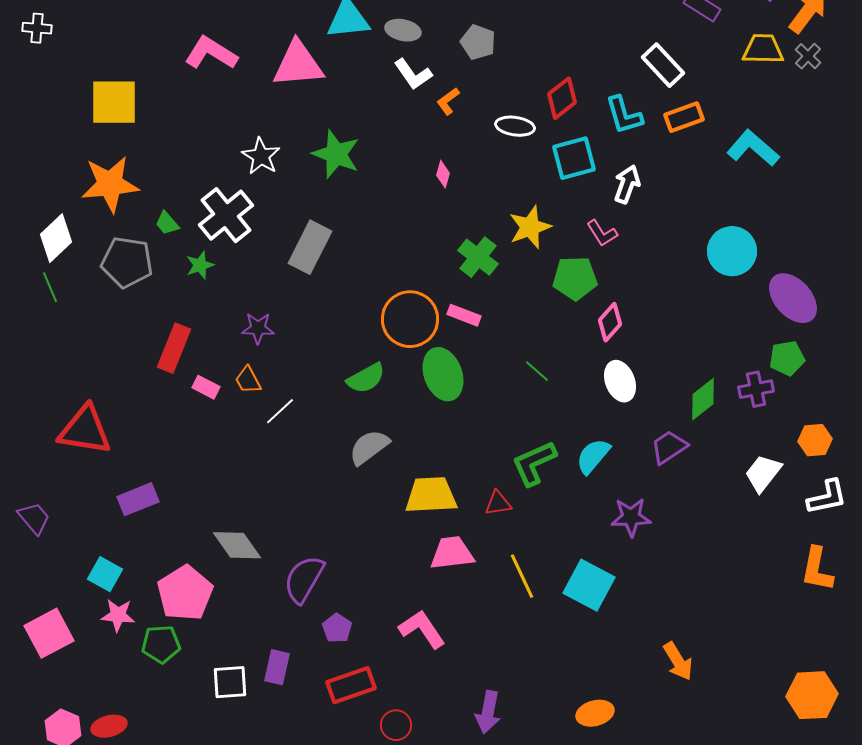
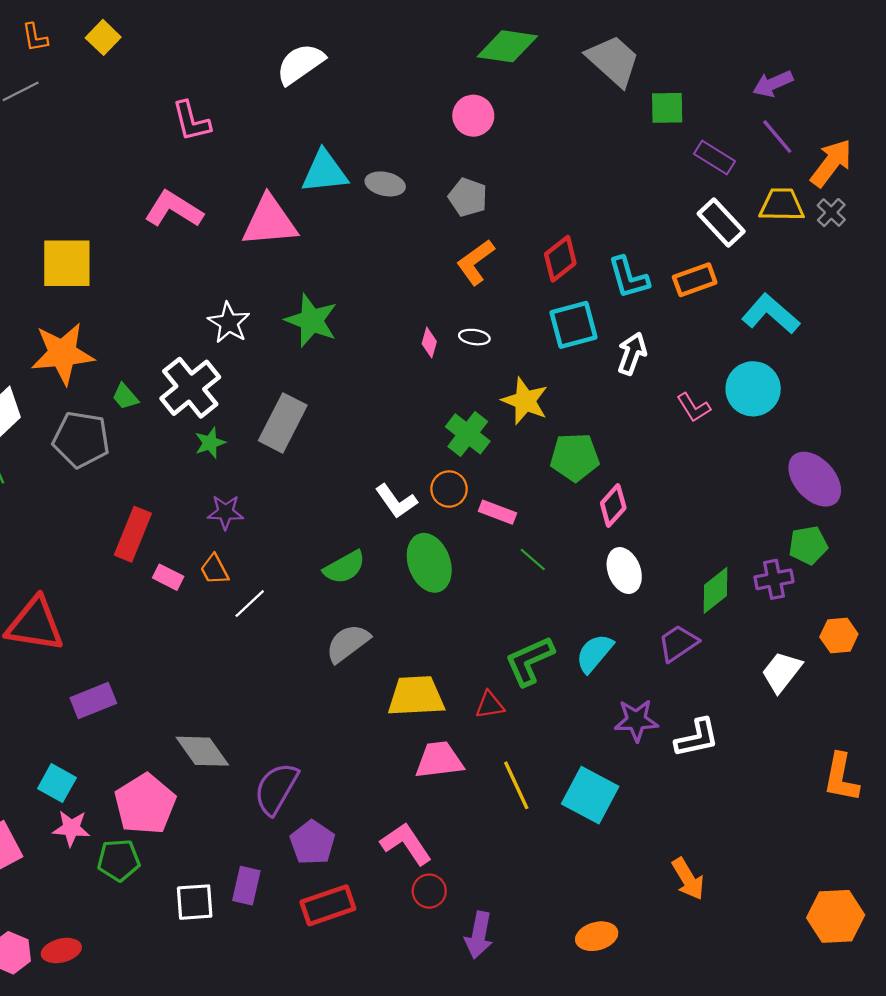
white rectangle: (663, 65) -> (721, 222), moved
white L-shape: (413, 74) -> (396, 501), moved
orange L-shape: (448, 101) -> (475, 262), moved, size x1.5
white ellipse: (515, 126) -> (474, 337), moved, size x0.7
yellow star: (530, 227) -> (525, 401), turned -30
pink L-shape: (602, 233) -> (694, 408), moved
cyan circle: (732, 251) -> (753, 389), moved
green star: (200, 265) -> (210, 443), moved
pink rectangle: (464, 315) -> (498, 512), moved
orange circle: (410, 319) -> (449, 489), moved, size x0.6
white L-shape: (827, 497) -> (697, 738), moved
purple pentagon: (337, 628) -> (312, 843), size x1.4
red circle: (396, 725) -> (429, 891), moved

